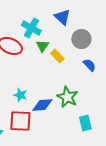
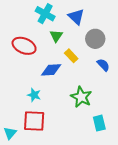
cyan cross: (31, 28) -> (45, 14), moved
green triangle: (42, 46) -> (56, 36), moved
blue diamond: (42, 105) -> (51, 70), moved

